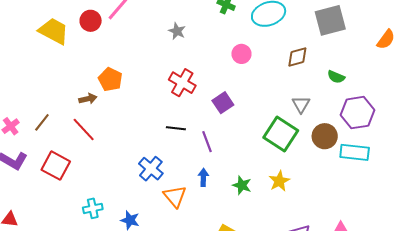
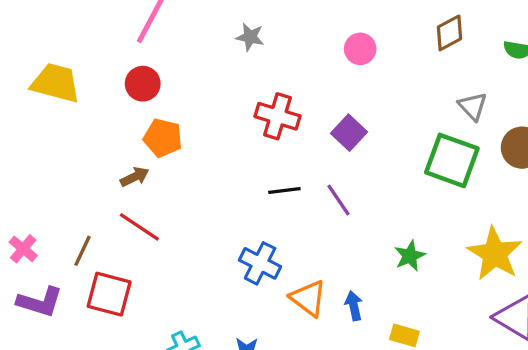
red circle: (91, 21) -> (143, 84), moved
brown line: (42, 122) -> (83, 251), moved
blue arrow: (203, 177) -> (354, 306), moved
yellow star: (279, 181) -> (495, 254), moved, size x1.6
green star: (242, 185) -> (410, 256), turned -30

